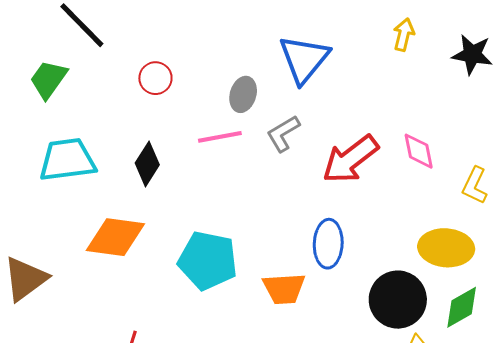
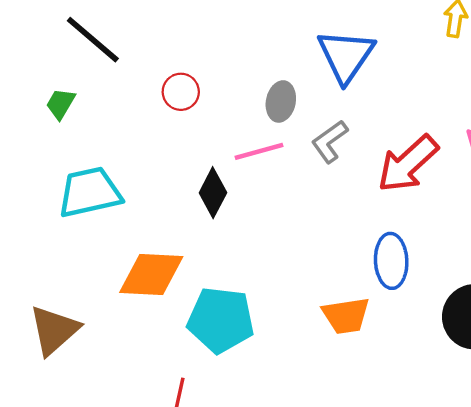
green trapezoid: (48, 79) -> (61, 104), size x0.7
black diamond: (147, 164) -> (213, 193), moved
cyan pentagon: (208, 261) -> (221, 320), moved

